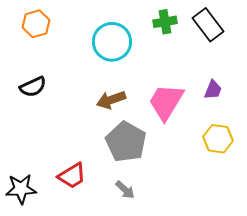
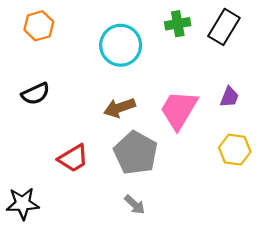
black rectangle: (208, 25) -> (224, 27), turned 68
red trapezoid: (72, 176) -> (73, 158), moved

